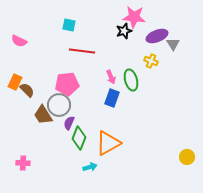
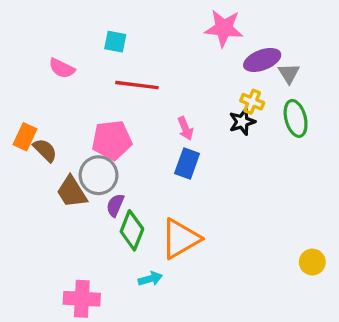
black star: (124, 31) -> (242, 122), moved
pink semicircle: (19, 41) -> (62, 68), moved
green ellipse: (131, 80) -> (296, 118), moved
pink cross: (23, 163) -> (82, 299), moved, size x1.5

